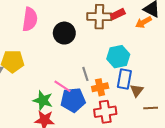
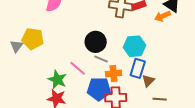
black circle: (64, 33) -> (96, 42), moved
gray line: (85, 74) -> (101, 59), turned -56
blue pentagon: (73, 100) -> (99, 89), moved

